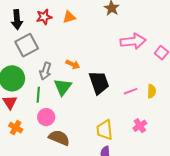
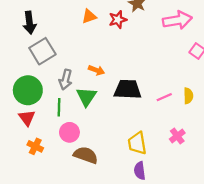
red star: (44, 17) -> (118, 20), moved
pink arrow: (133, 41) -> (177, 20), moved
black trapezoid: (99, 83) -> (128, 89), turned -65

